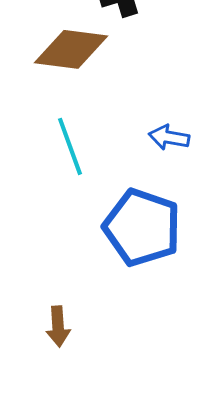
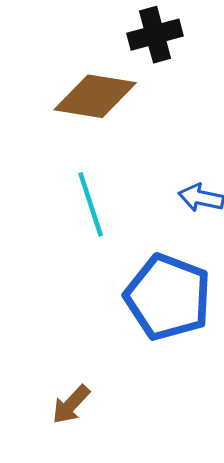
brown arrow: (58, 326) -> (71, 404), turned 45

